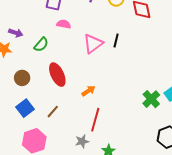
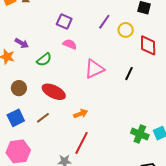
black line: (116, 40) -> (129, 74), moved
red ellipse: (57, 75) -> (54, 92), turned -50
green cross: (151, 99) -> (140, 134), turned -36
brown line: (53, 112) -> (43, 118), moved

